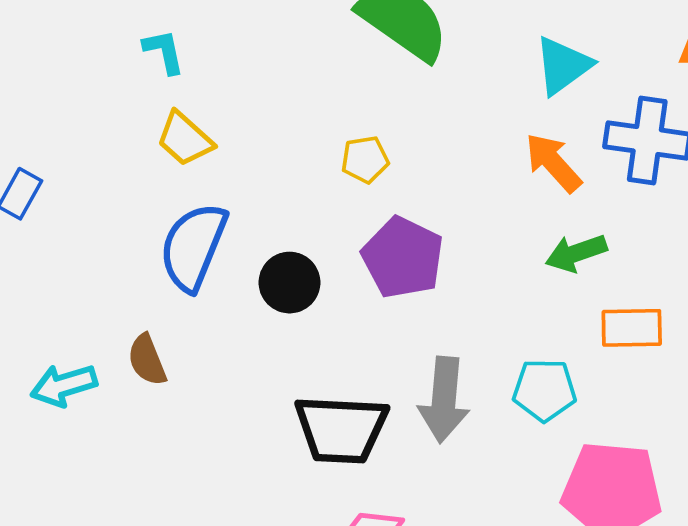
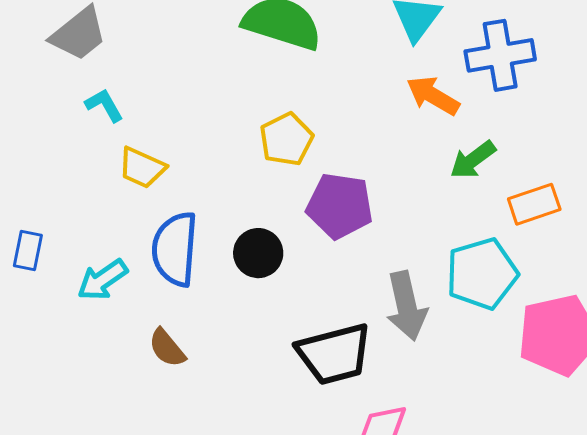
yellow pentagon: (365, 160) -> (286, 139), size x1.4
cyan arrow: (64, 385) -> (102, 280), moved
cyan pentagon: (544, 390) -> (482, 274), size x1.4

